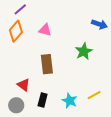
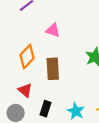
orange diamond: (16, 31) -> (27, 57), moved

